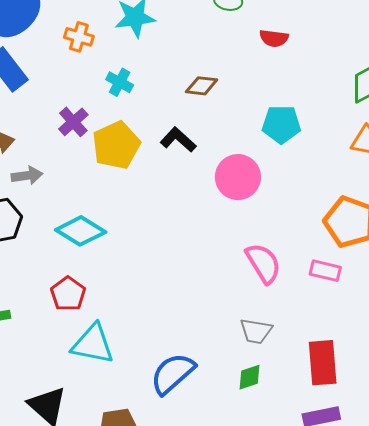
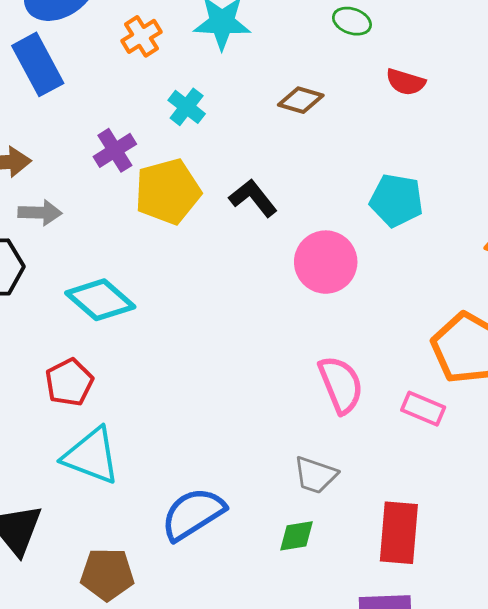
orange cross: (79, 37) -> (142, 36), turned 32
brown diamond: (202, 86) -> (301, 100), moved

